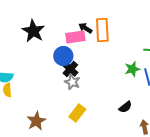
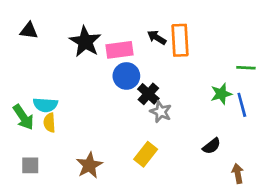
pink rectangle: (75, 37) -> (120, 50), moved
black cross: (70, 69) -> (148, 94), moved
gray star: (72, 82) -> (161, 112), moved

